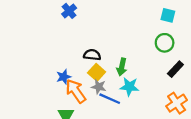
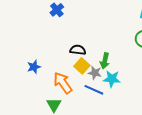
blue star: (64, 77) -> (34, 67), moved
gray star: (99, 87) -> (95, 73), moved

